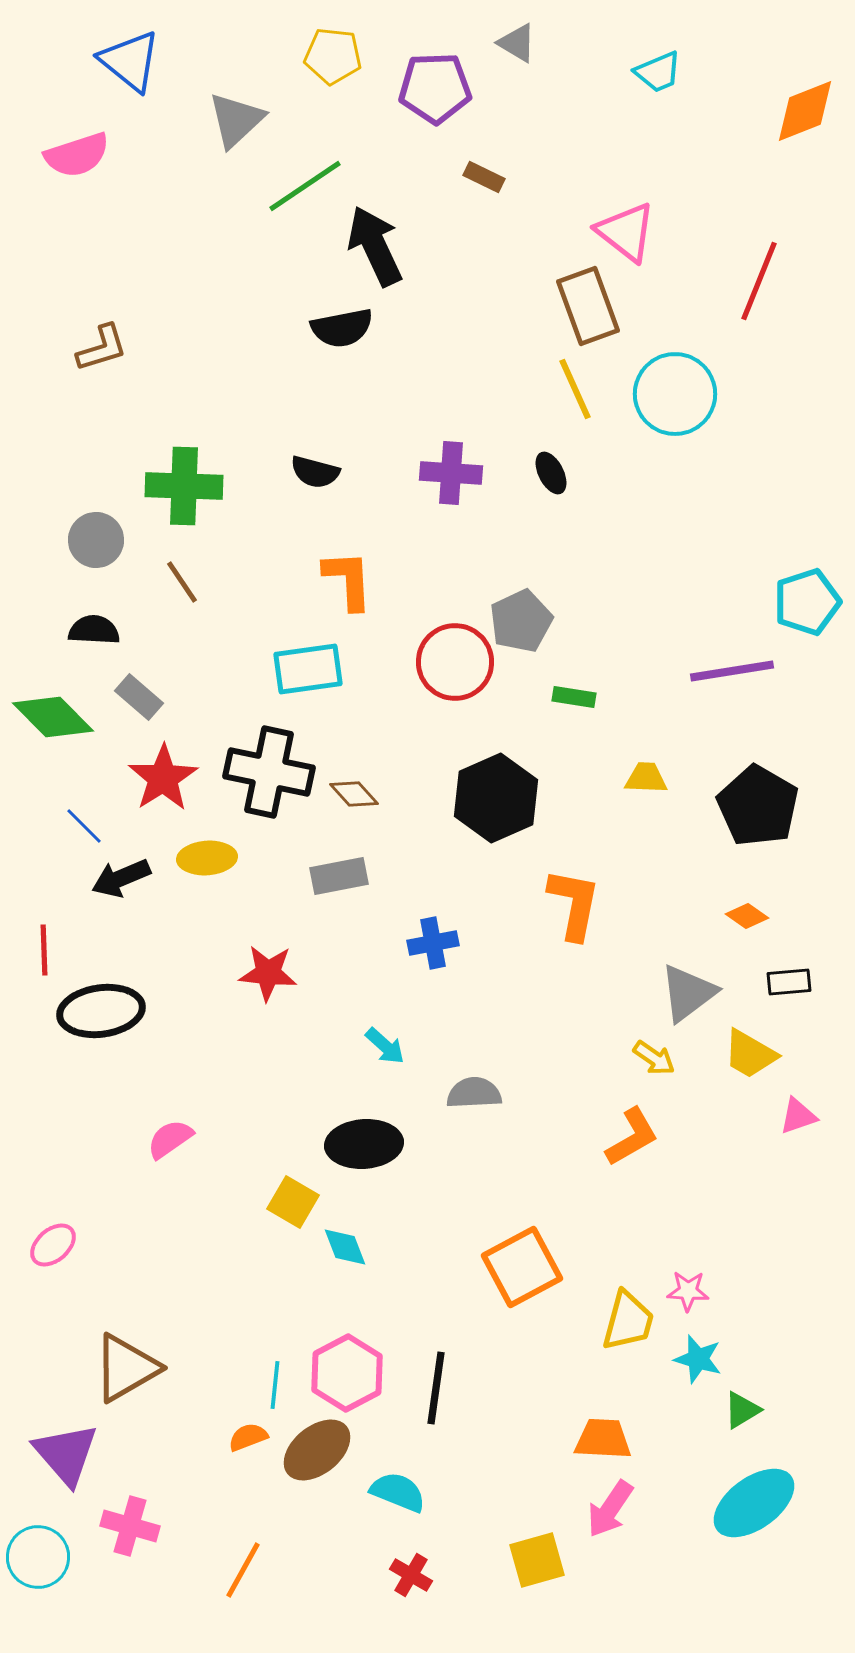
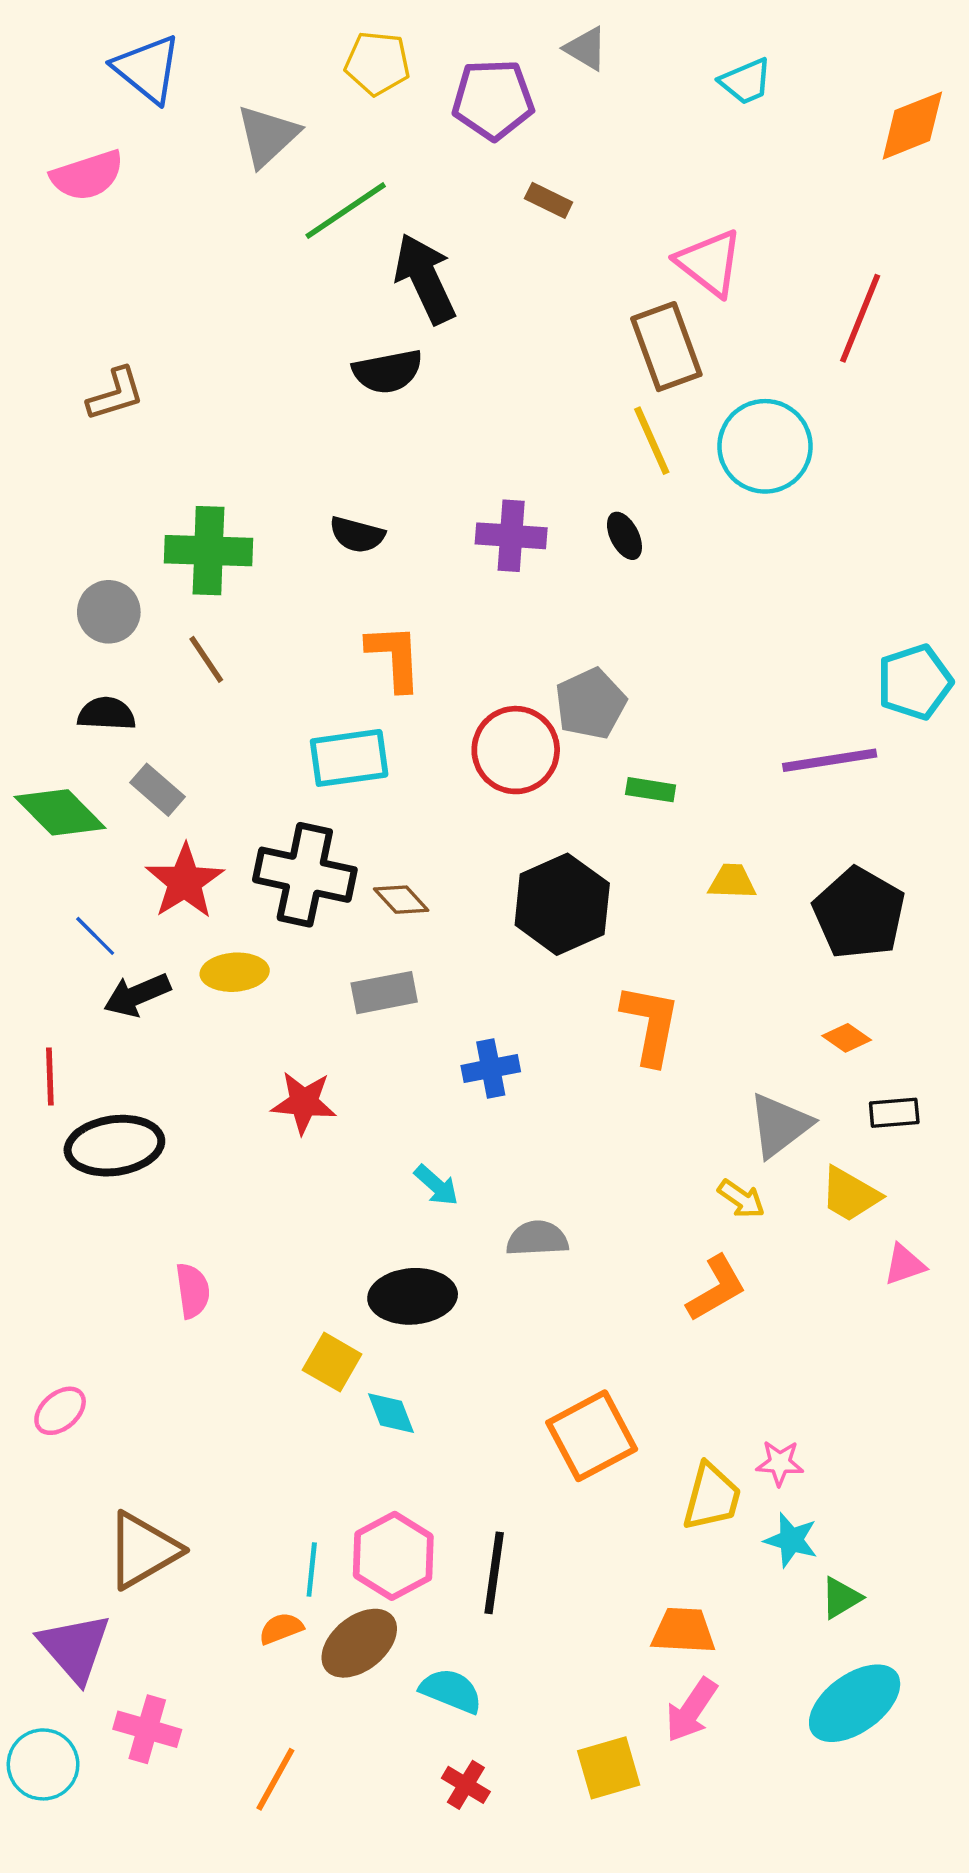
pink semicircle: (170, 1139) -> (193, 1291), turned 117

